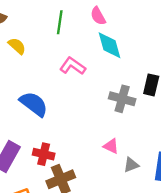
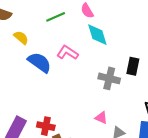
green line: (60, 22) -> (56, 17), turned 60
blue semicircle: (34, 104) -> (39, 62), moved

